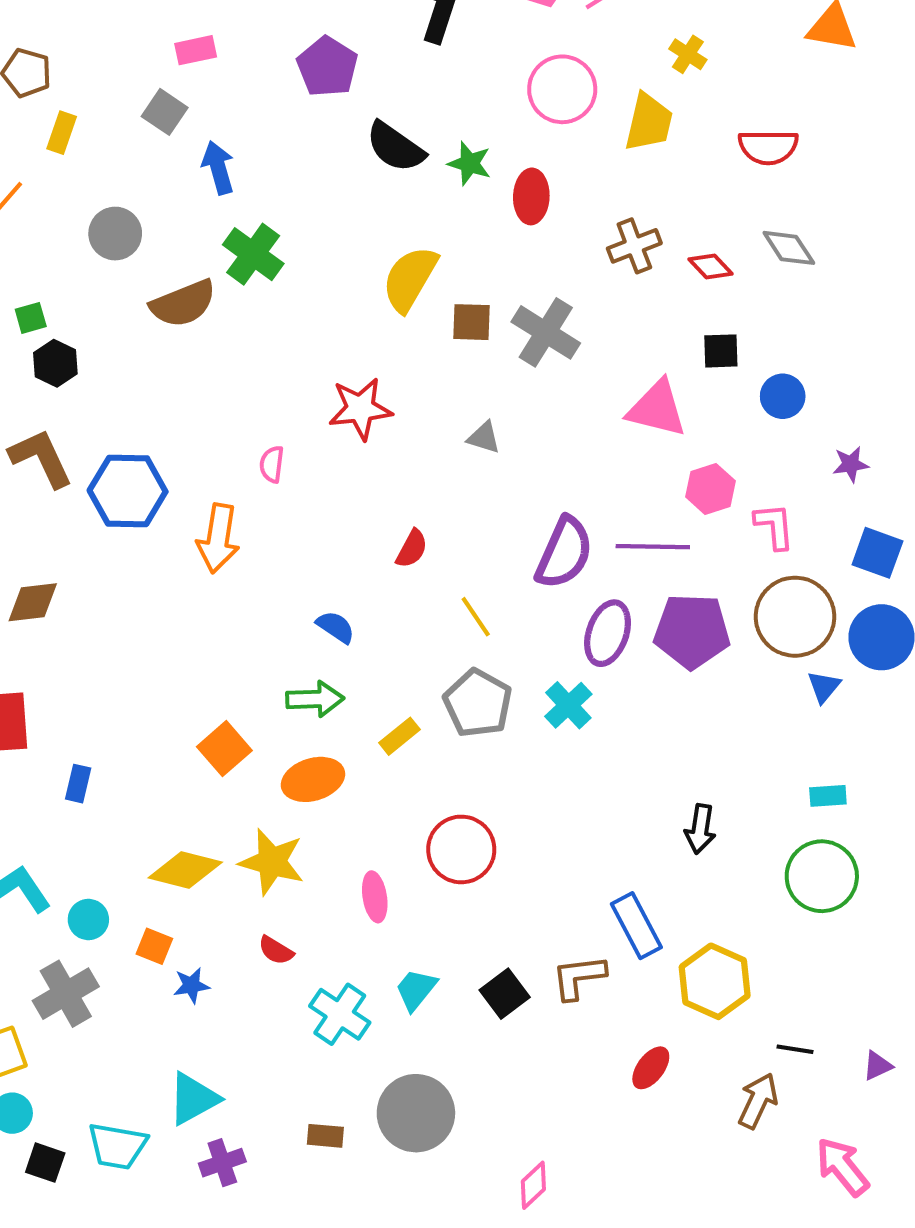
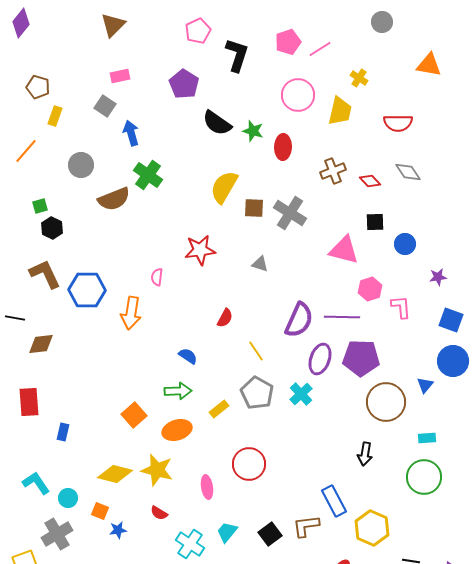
brown circle: (795, 617) -> (386, 402), moved

